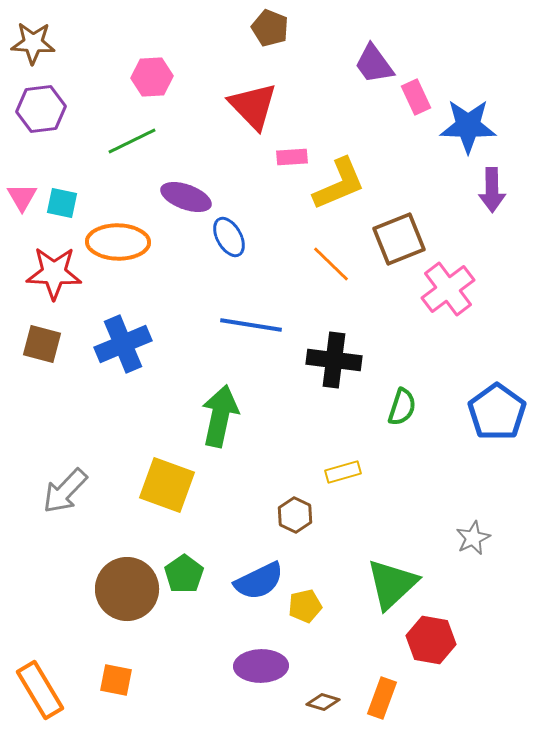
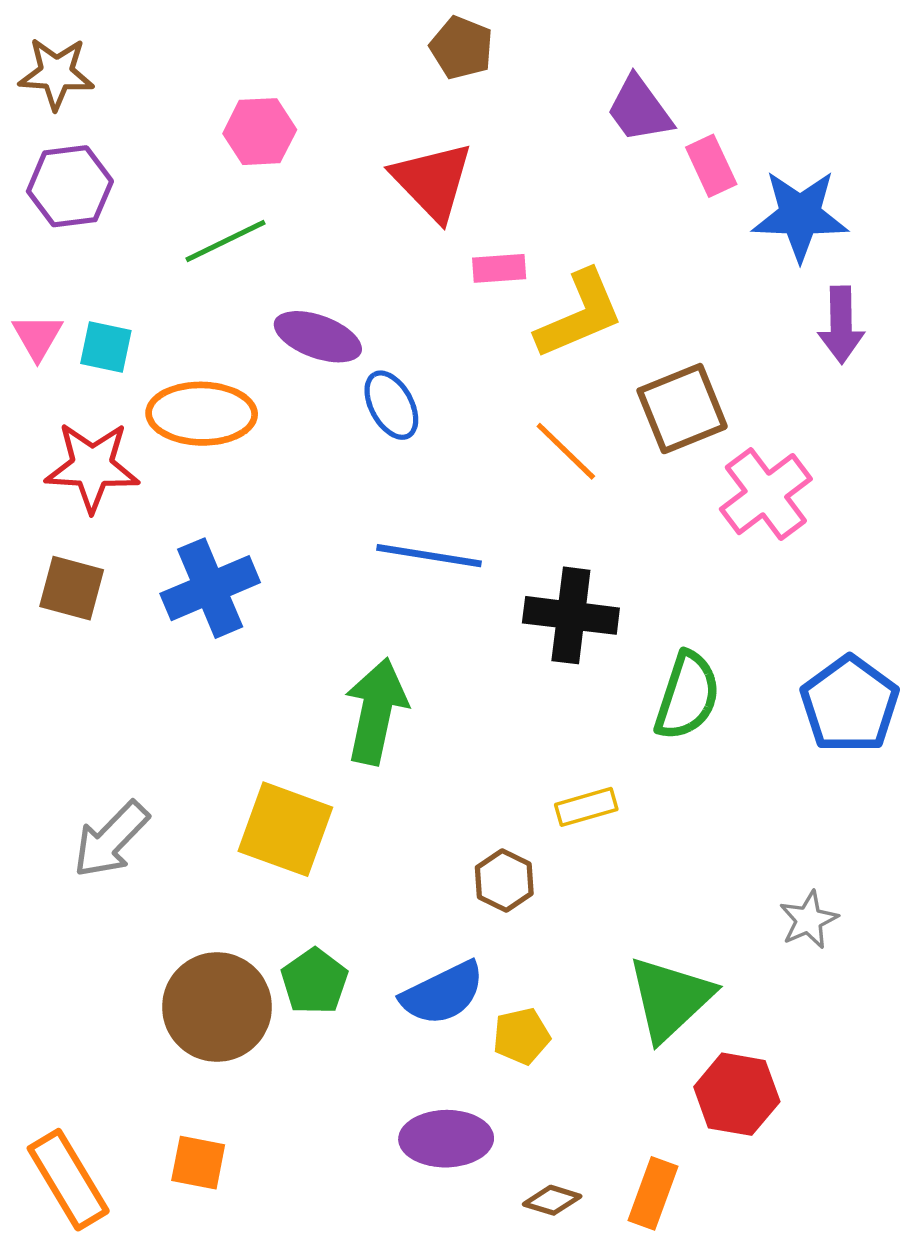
green semicircle: (402, 407) -> (687, 696), size x1.4

